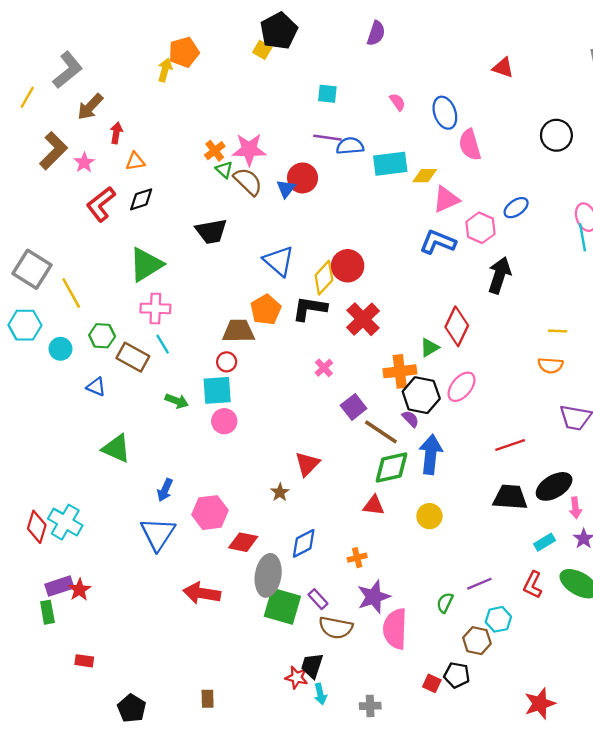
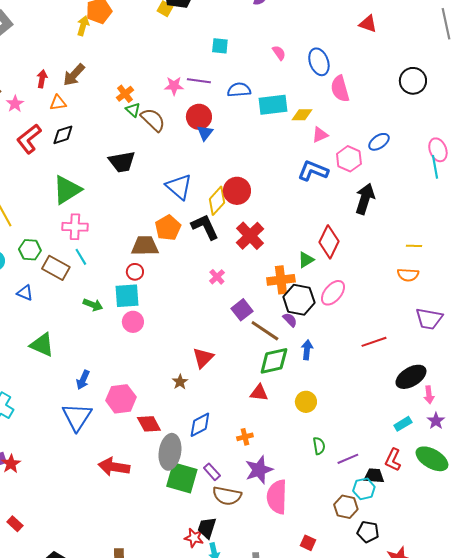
brown arrow: (90, 107) -> (74, 75), moved
purple line: (327, 138) -> (199, 81), moved
pink star: (249, 149) -> (174, 86), moved, size x0.7
blue triangle: (286, 189) -> (205, 133), moved
pink triangle: (446, 199) -> (320, 135), size x0.7
black L-shape: (310, 308) -> (205, 227), turned 56
blue arrow: (431, 454) -> (307, 350), size x0.6
black trapezoid: (510, 497) -> (374, 476), moved, size x0.7
red diamond: (243, 542) -> (149, 424), turned 50
green semicircle: (445, 603) -> (319, 446), moved, turned 144
red rectangle: (84, 661) -> (15, 524), turned 35
black pentagon: (457, 675) -> (368, 532), moved

